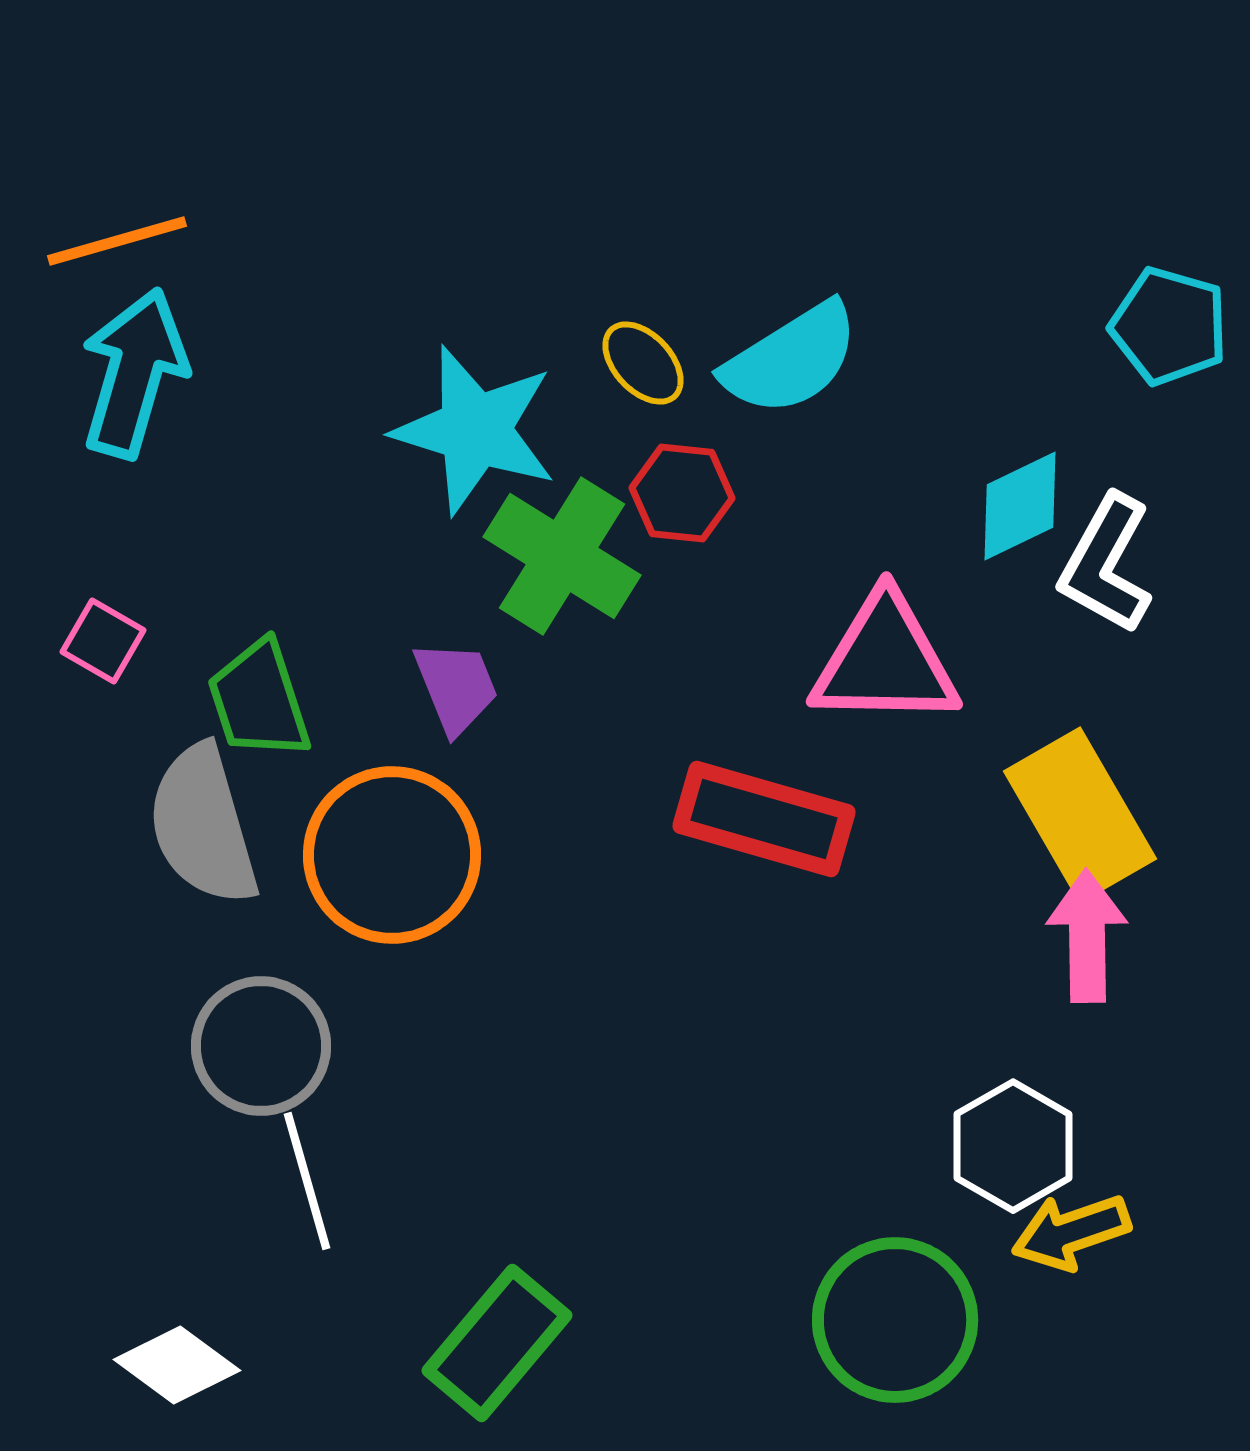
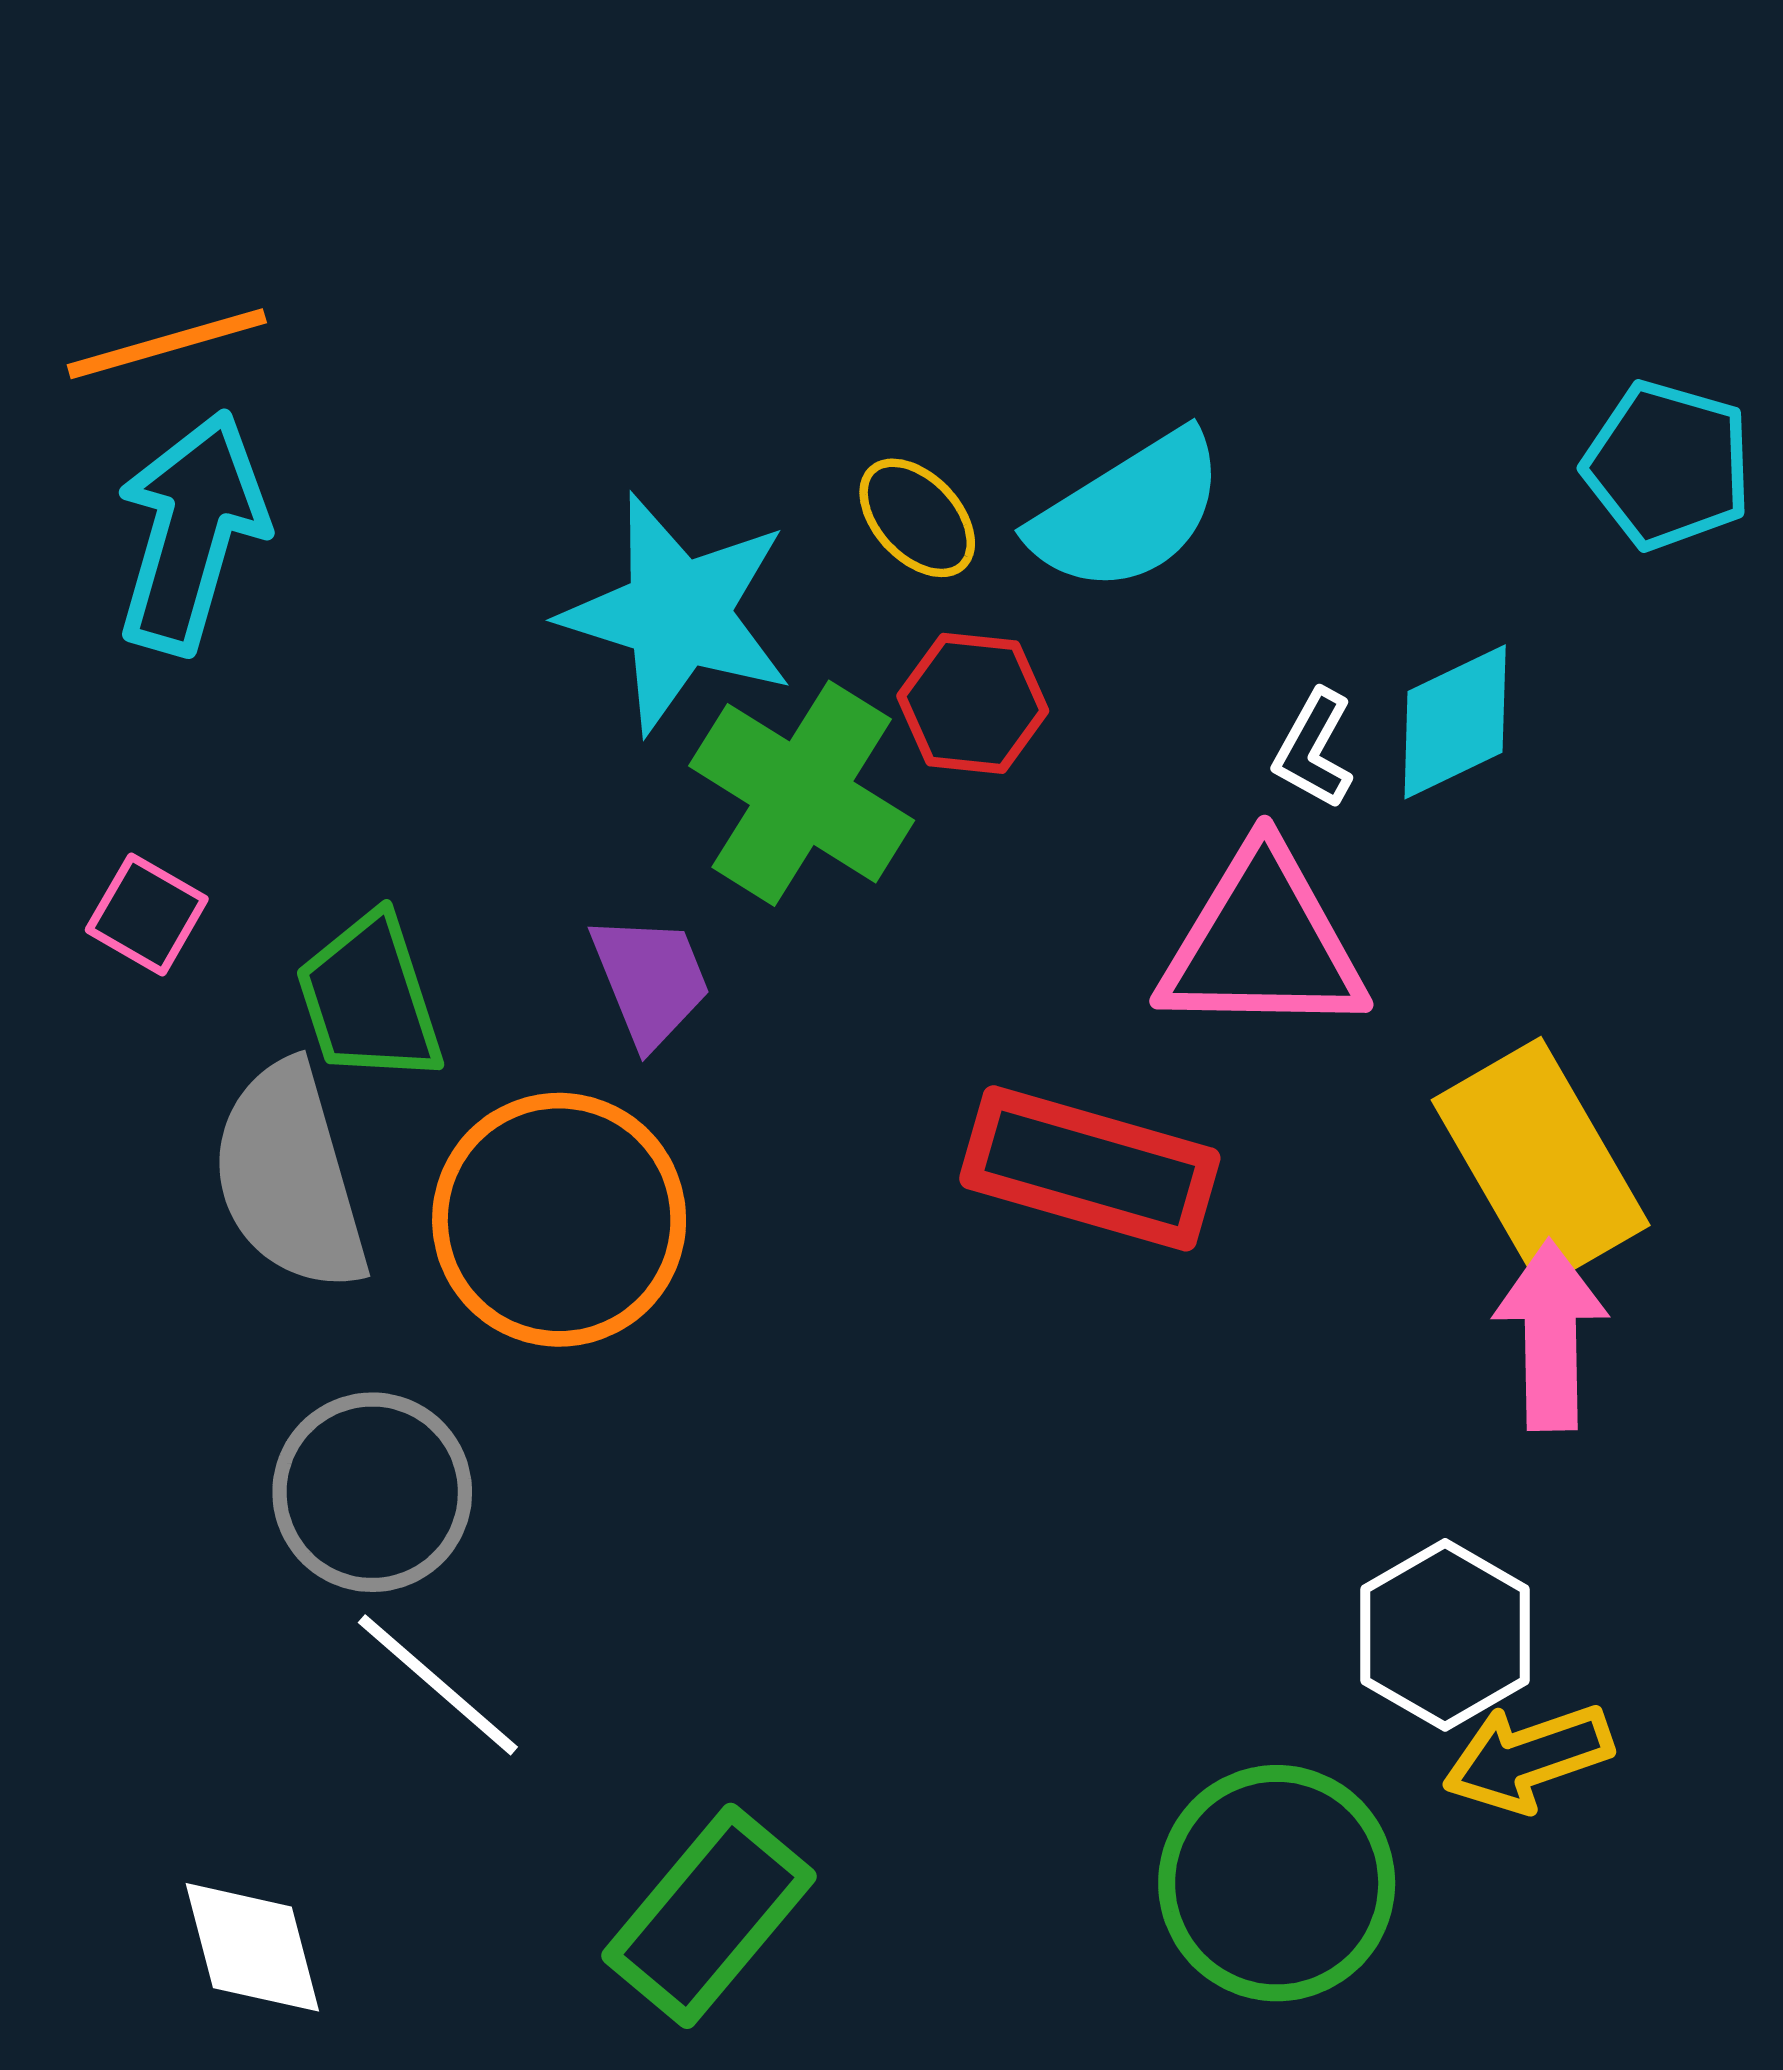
white L-shape: (1106, 564) -> (1314, 749), moved, size x0.6
white line: (307, 1181) -> (438, 1685), turned -33
white diamond: (177, 1365) -> (252, 1947), turned 39

